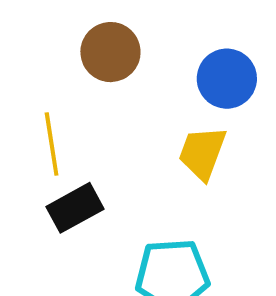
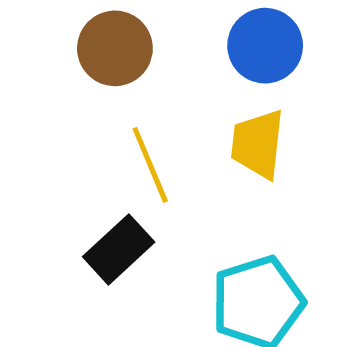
yellow line: (52, 144) -> (150, 165), moved

